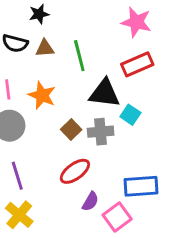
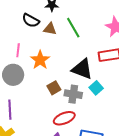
green line: (79, 56) -> (73, 28), moved, turned -30
red ellipse: (75, 171) -> (64, 118), moved

